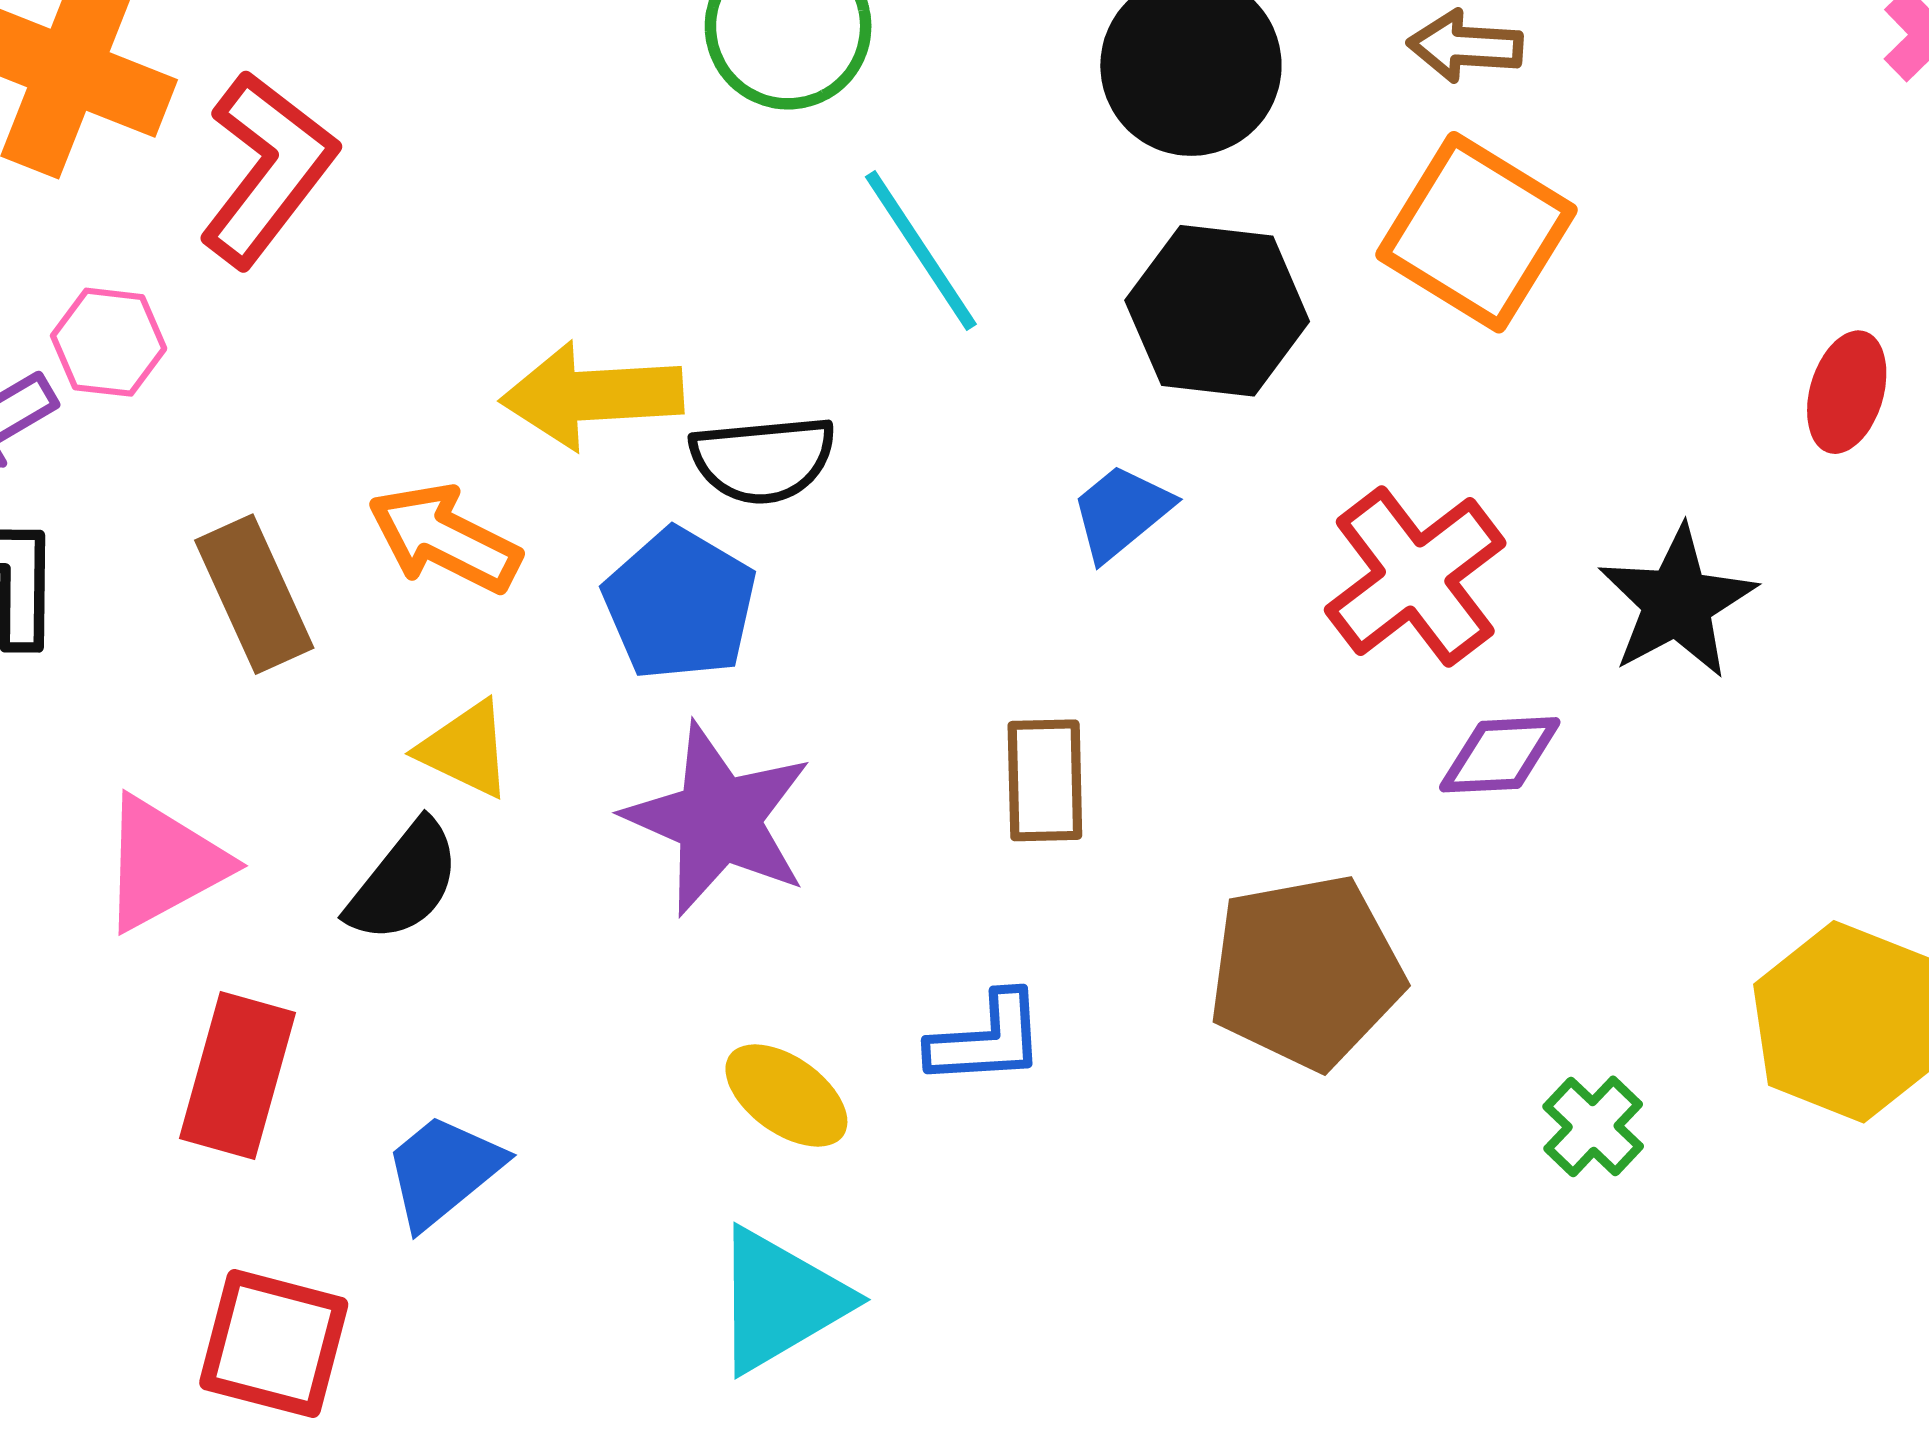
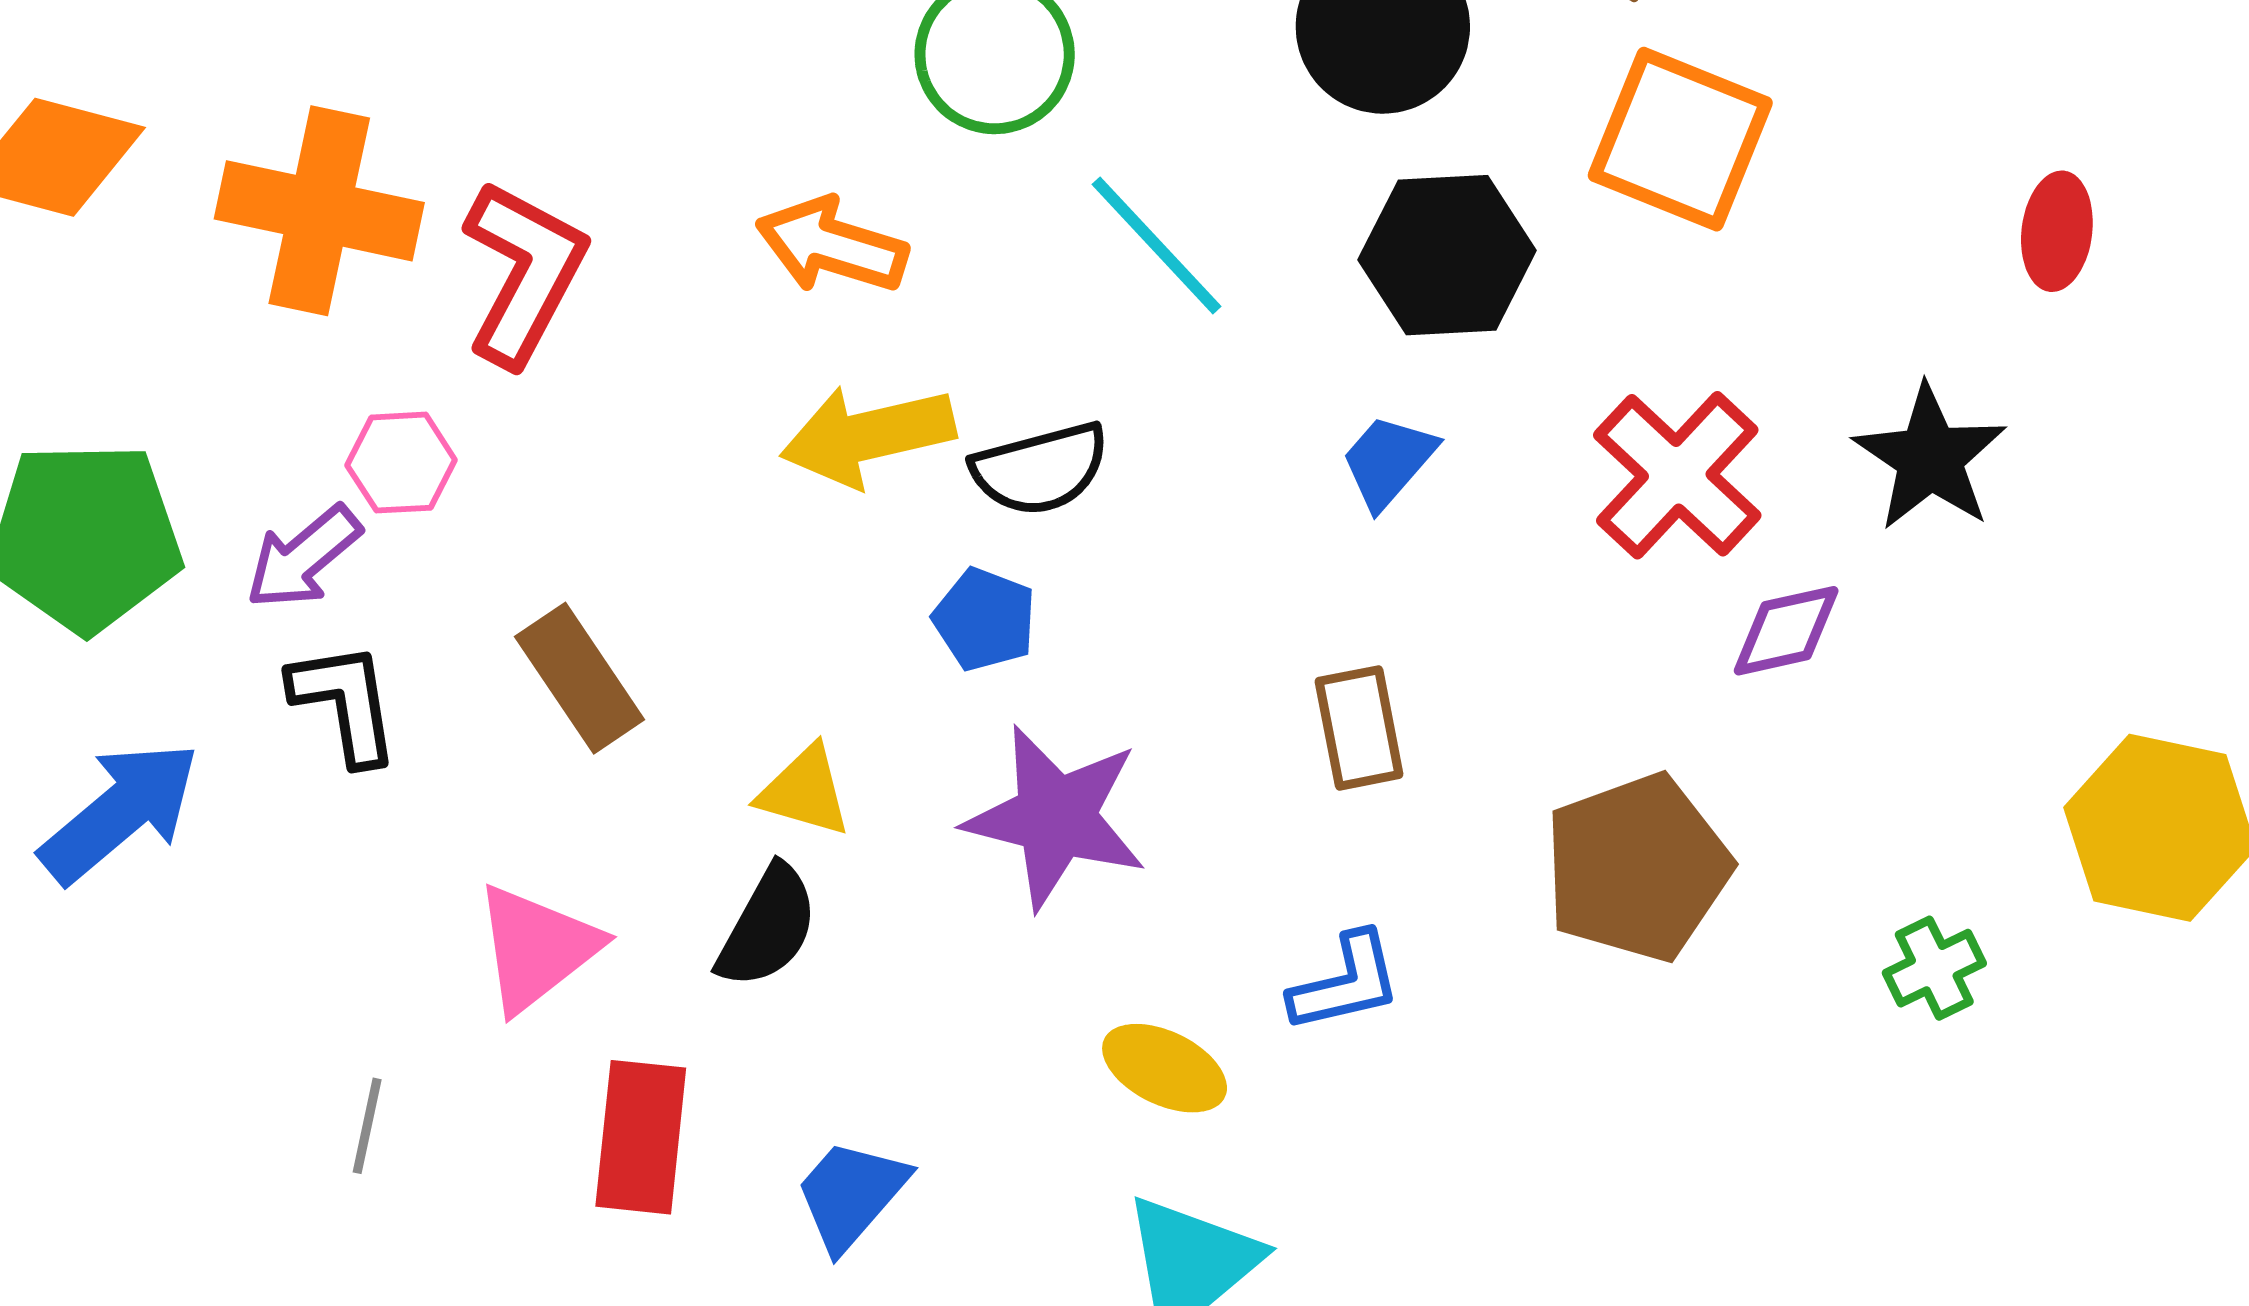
orange arrow: (444, 538) -> (832, 245), moved
blue pentagon: (680, 604) -> (985, 619), size x0.7
green cross: (1593, 1126) -> (1934, 968), turned 30

